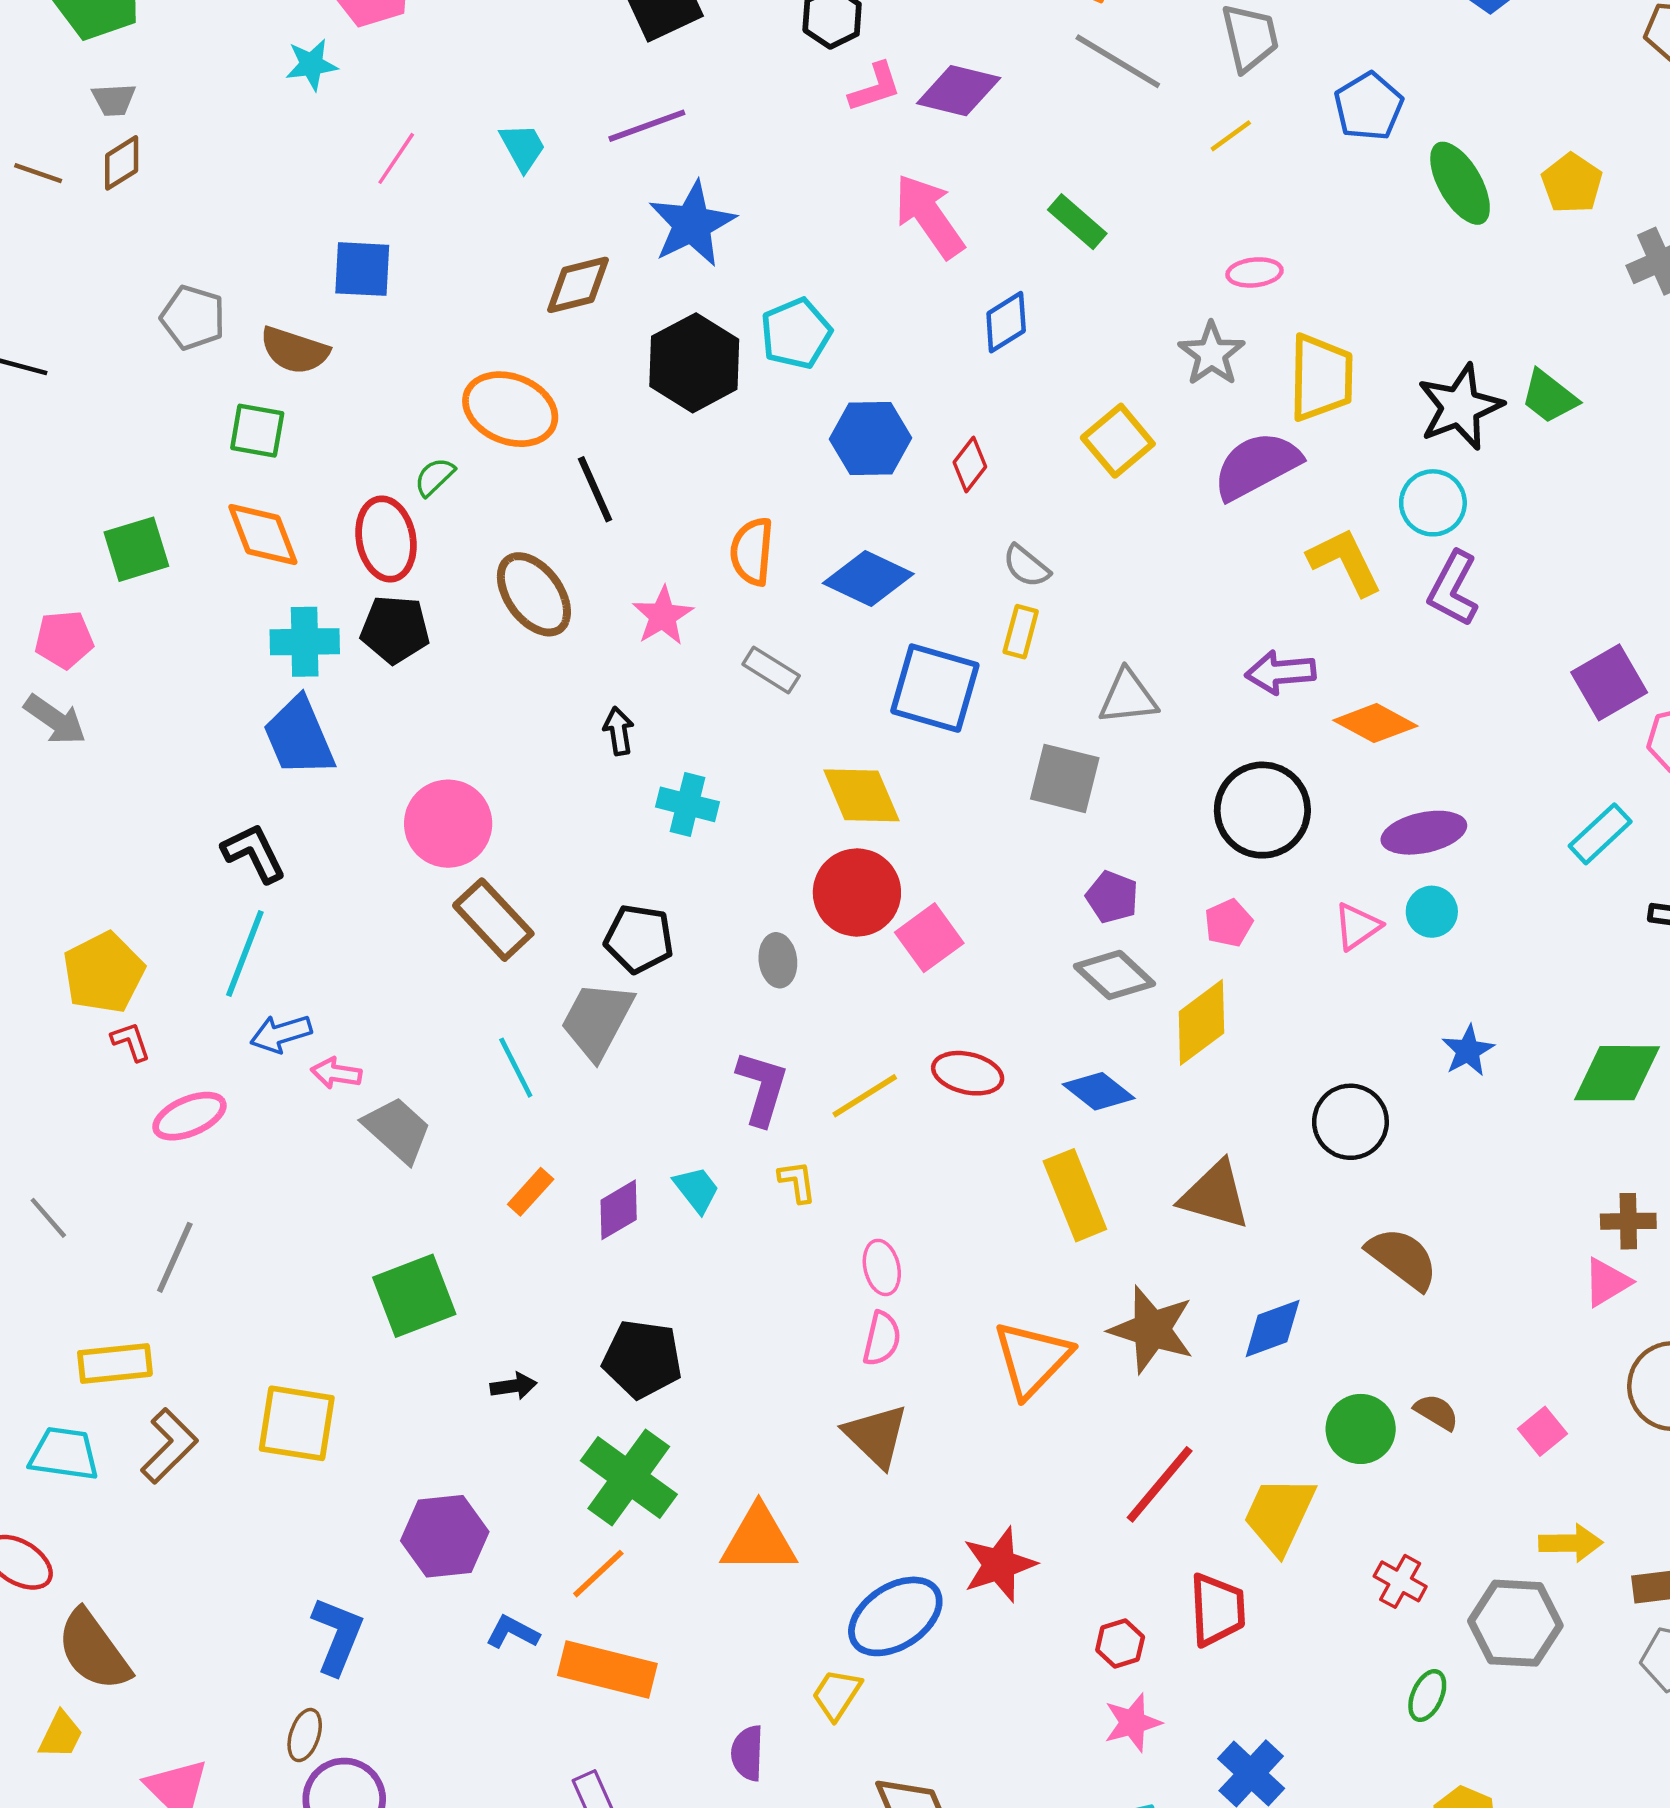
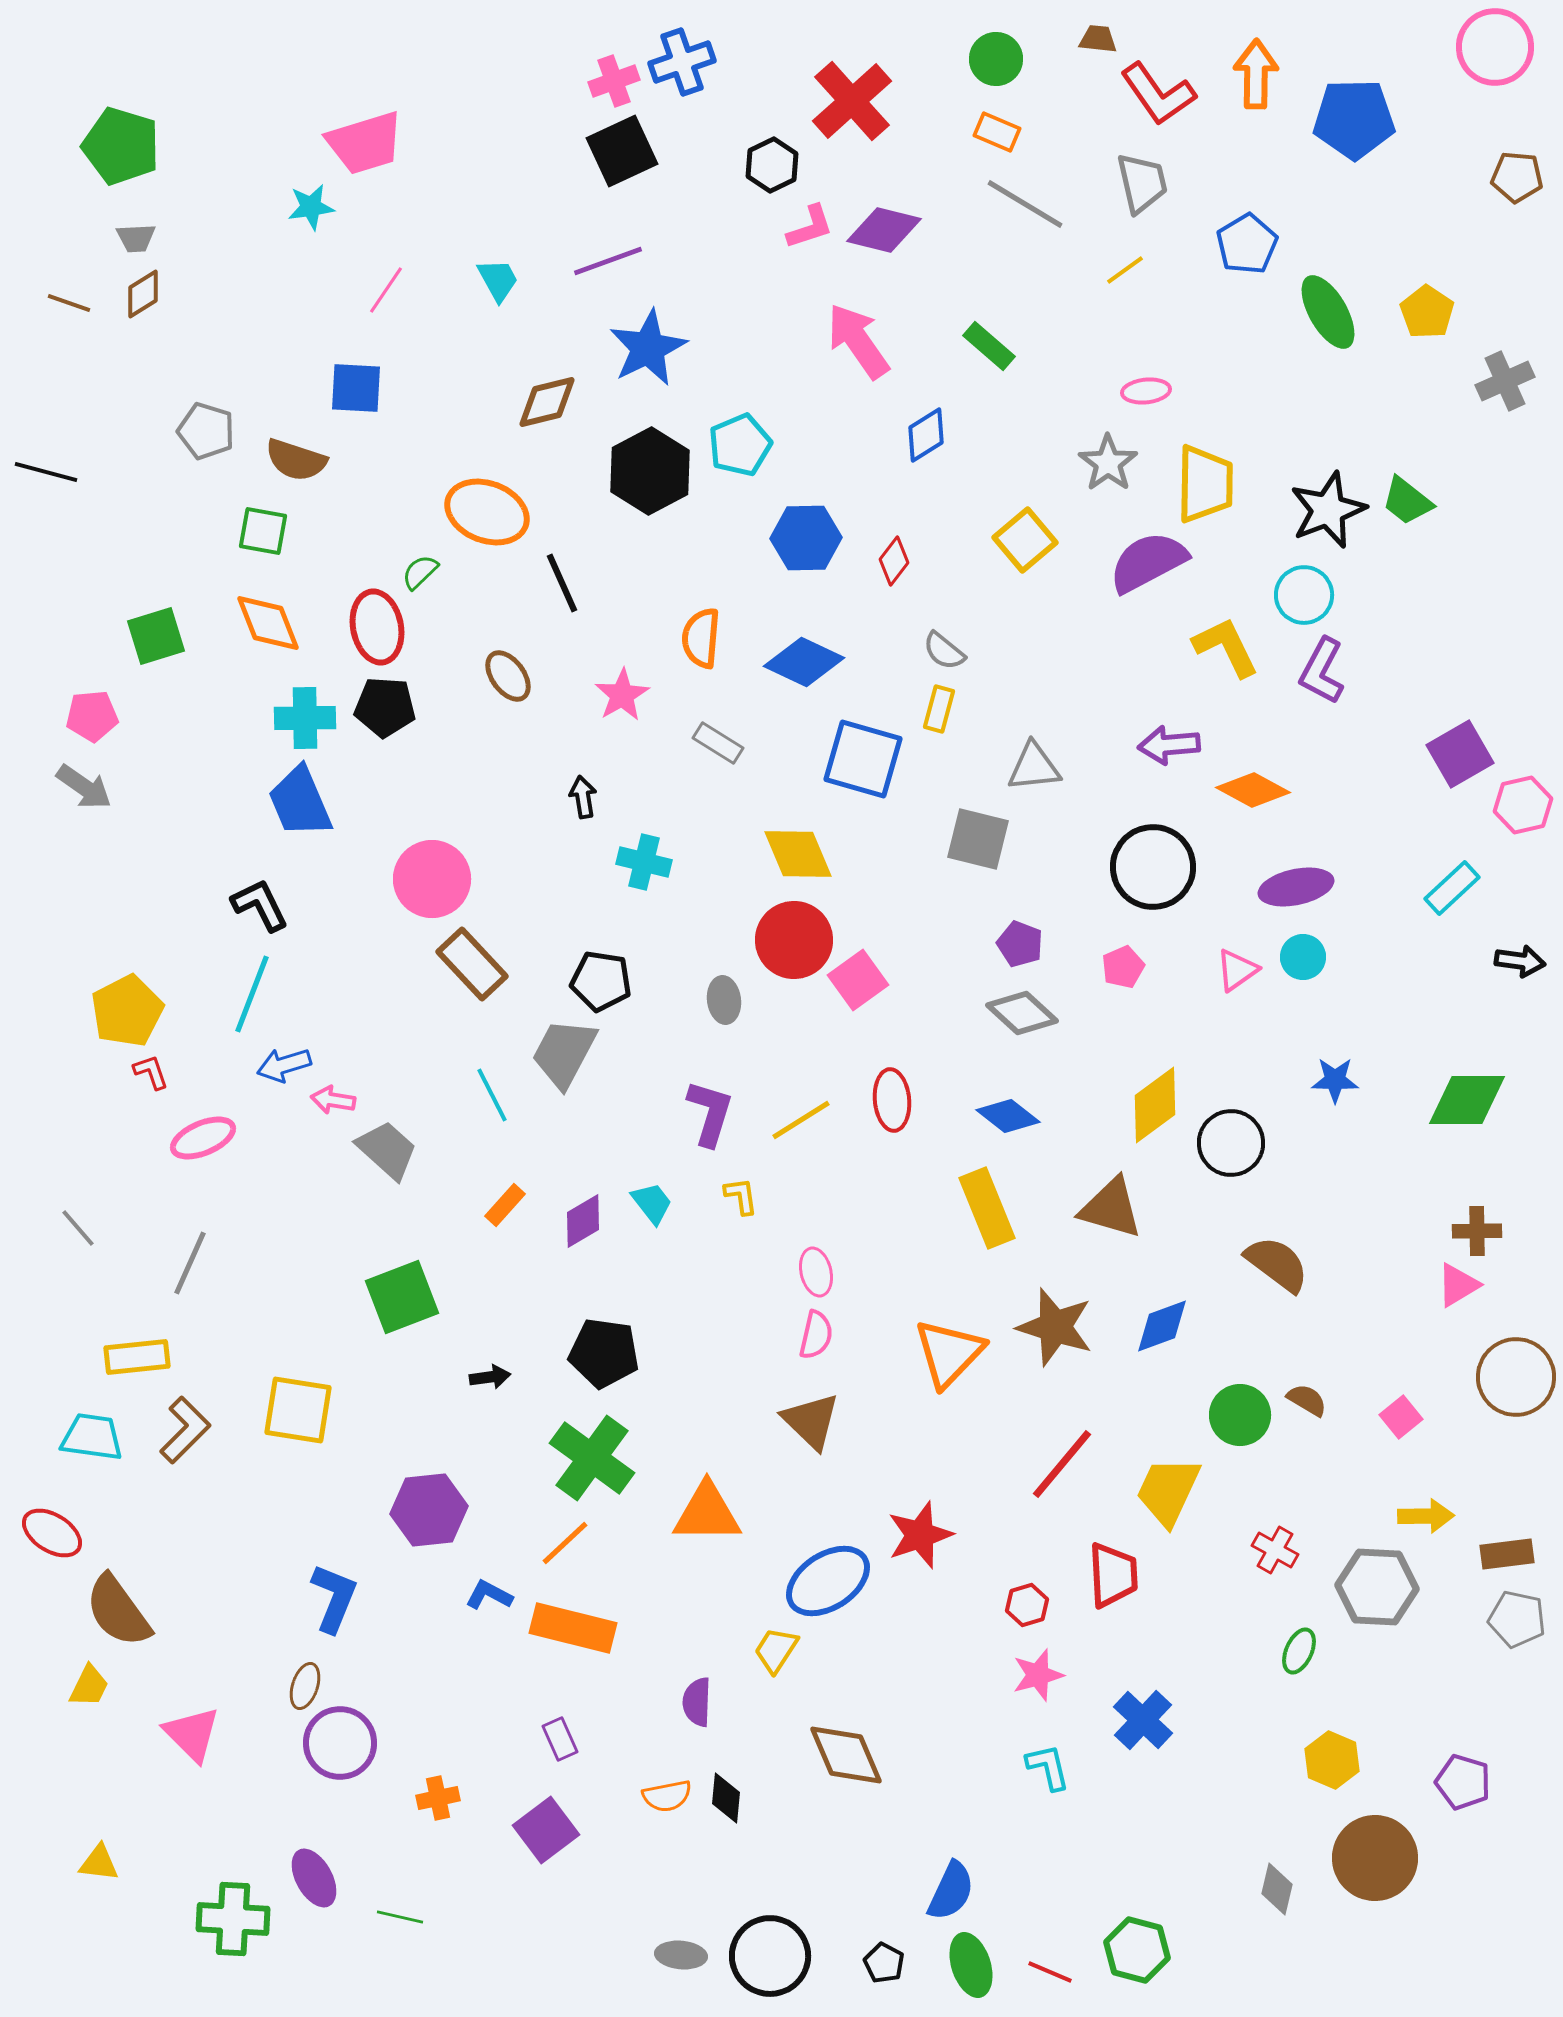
brown ellipse: (534, 594) -> (508, 676), size x0.7
yellow diamond: (1201, 1022) -> (1155, 1105), moved
blue star: (1468, 1051) -> (1335, 1080), turned 30
red ellipse: (968, 1073) -> (892, 1100), turned 72

